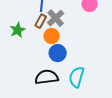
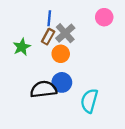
blue circle: (58, 53) -> (62, 82), moved
black semicircle: (47, 77) -> (44, 89), moved

